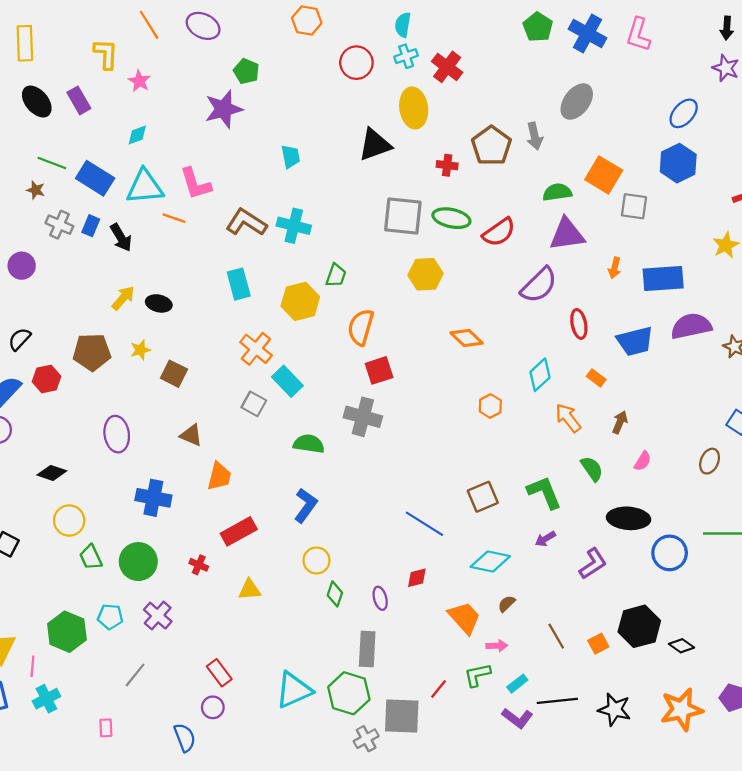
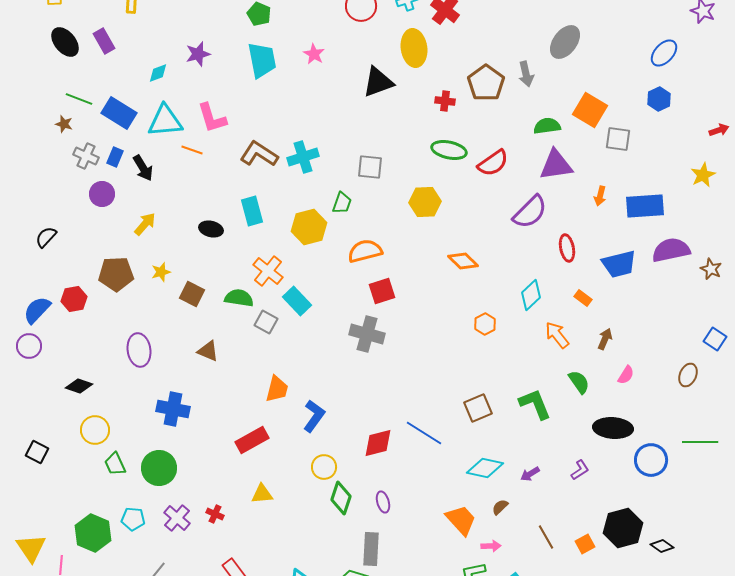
pink star: (139, 81) -> (314, 54), moved
purple star: (224, 109) -> (198, 54), moved, size x0.7
cyan trapezoid: (291, 157) -> (262, 60), moved, size x1.6
blue hexagon: (678, 163) -> (659, 99), size x0.7
gray square: (403, 216) -> (370, 167), moved, size x0.7
cyan cross: (294, 226) -> (303, 157), turned -32
purple circle: (22, 266) -> (102, 194), moved
black ellipse: (159, 303) -> (211, 229), moved
orange semicircle: (361, 327) -> (365, 251), turned 60
black semicircle: (19, 339) -> (46, 237), moved
green semicircle: (309, 444) -> (239, 298), moved
orange trapezoid: (219, 476) -> (277, 389), moved
purple arrow: (545, 539) -> (530, 474), moved
purple L-shape: (593, 564) -> (580, 470), size x0.7
red cross: (199, 565) -> (215, 514), moved
red diamond: (417, 578) -> (378, 443), moved, size x1.5
green diamond: (335, 594) -> (341, 498), size x1.4

